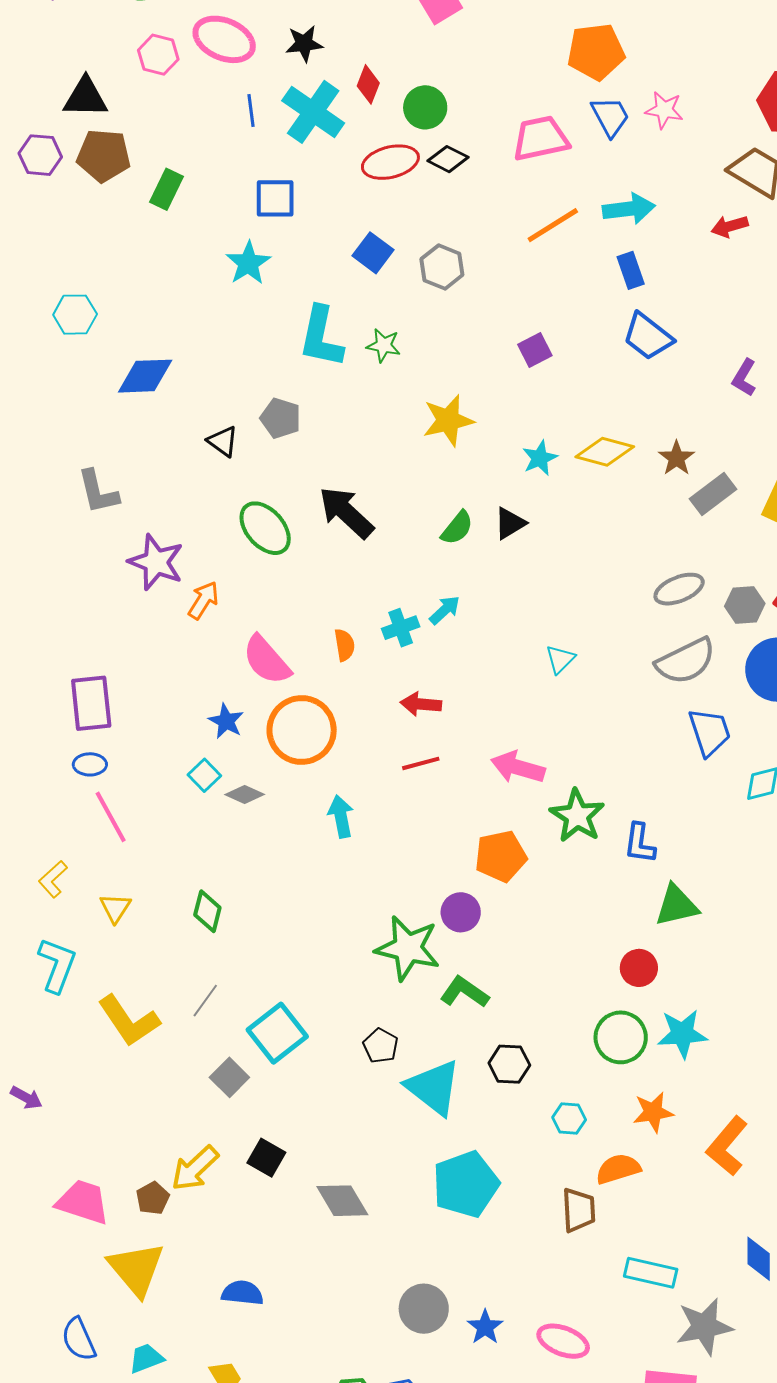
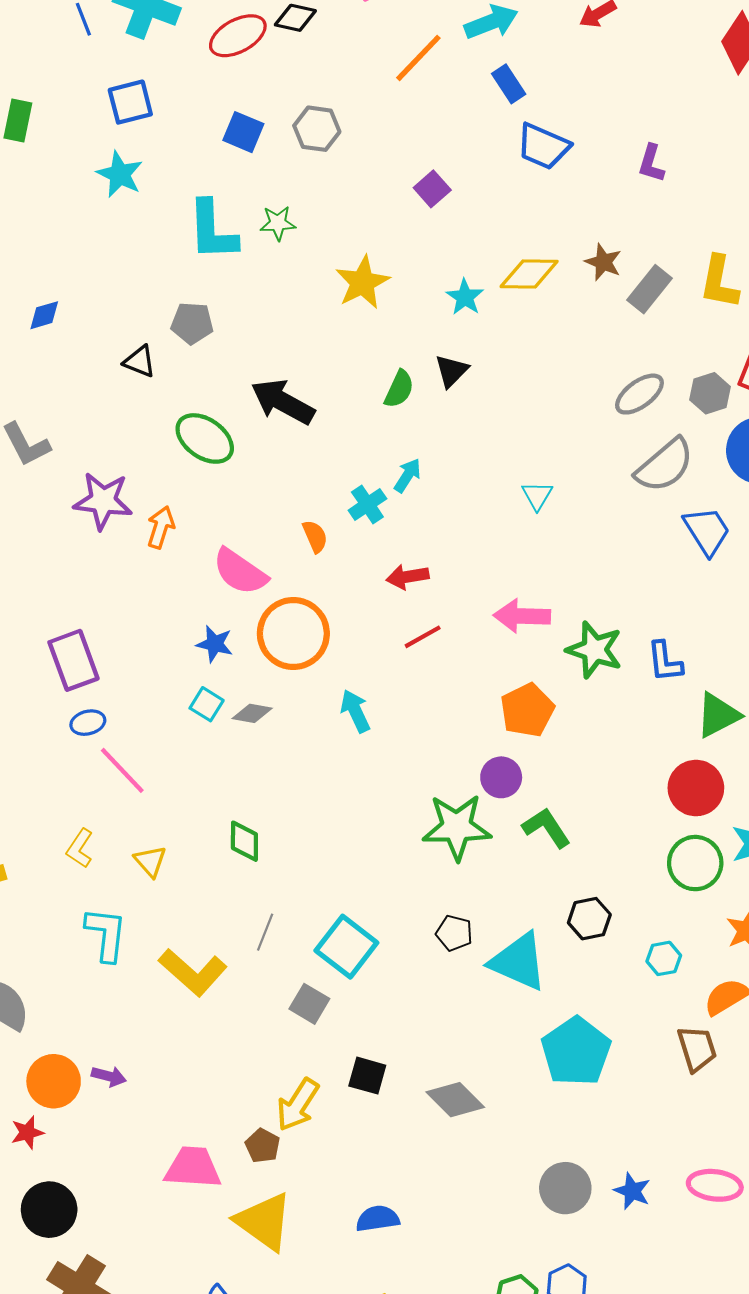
blue diamond: (145, 376) -> (44, 315), size x0.6
red circle: (639, 968) -> (696, 788), size x1.4
green L-shape: (464, 992) -> (547, 828), moved, turned 36

